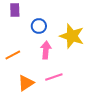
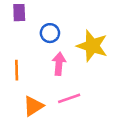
orange line: (13, 55) -> (17, 70), turned -63

